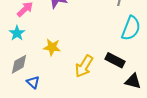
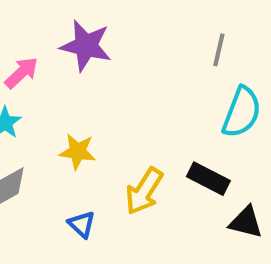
blue triangle: (33, 82) -> (82, 224), moved

